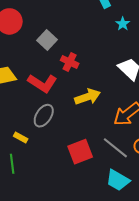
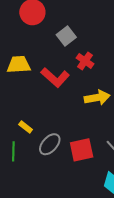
gray ellipse: (44, 116) -> (50, 144), moved

